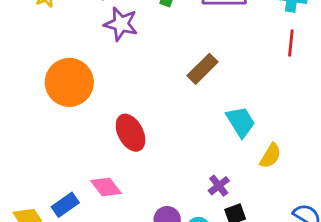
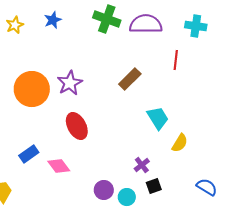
purple star: (121, 24) -> (70, 83), moved, turned 30
red line: (291, 43) -> (176, 60), moved
blue rectangle: (65, 205) -> (29, 154), moved

